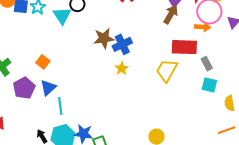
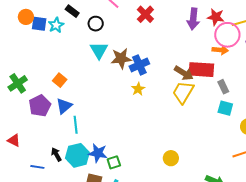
brown arrow: (171, 14) -> (184, 73), moved, turned 90
cyan triangle: (62, 16) -> (99, 50), moved

